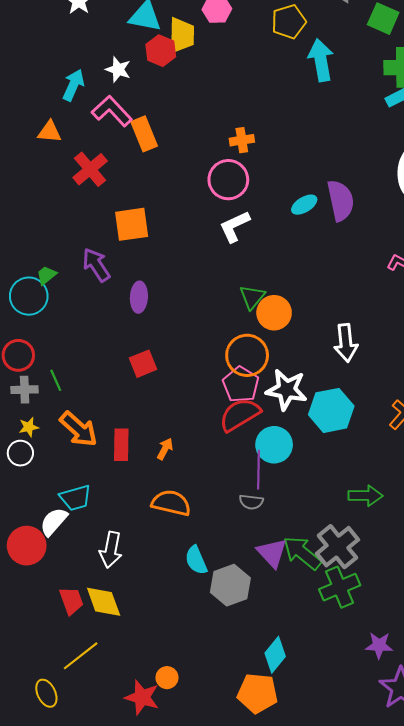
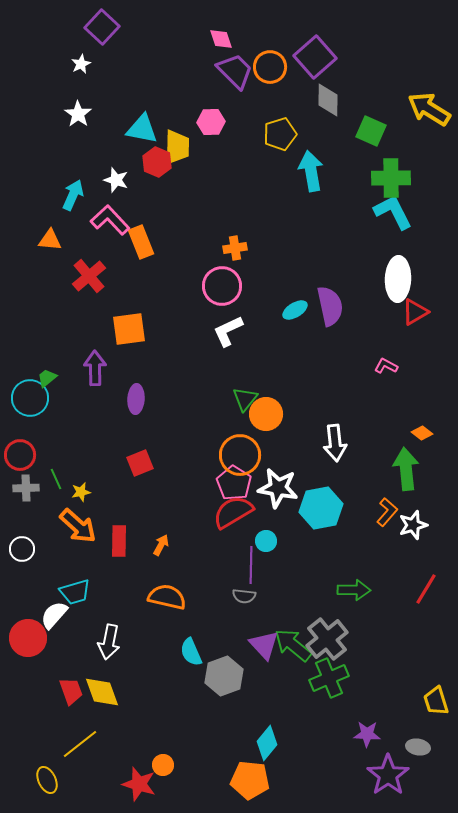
purple arrow: (96, 265) -> (95, 368), turned 32
yellow star: (29, 427) -> (81, 492), moved
cyan circle: (274, 445) -> (266, 541), size x0.6

